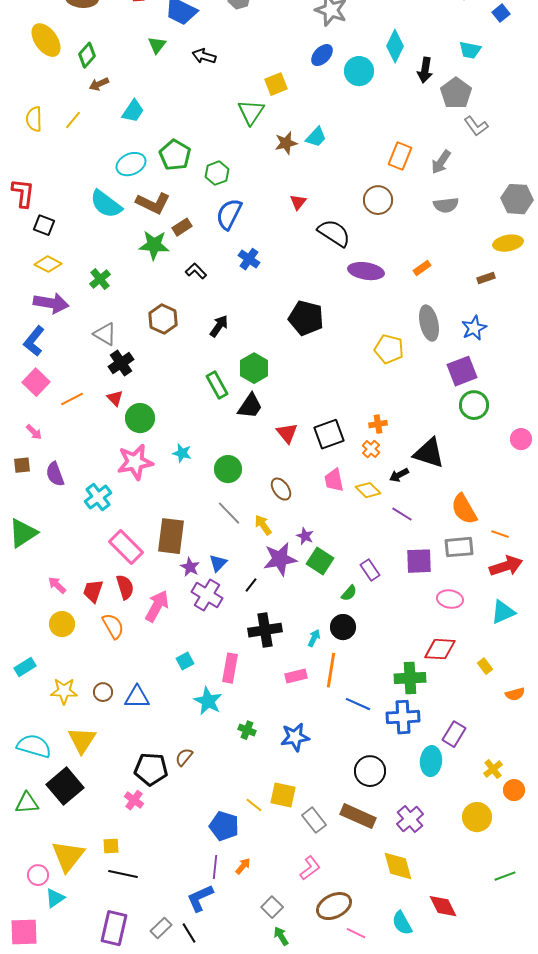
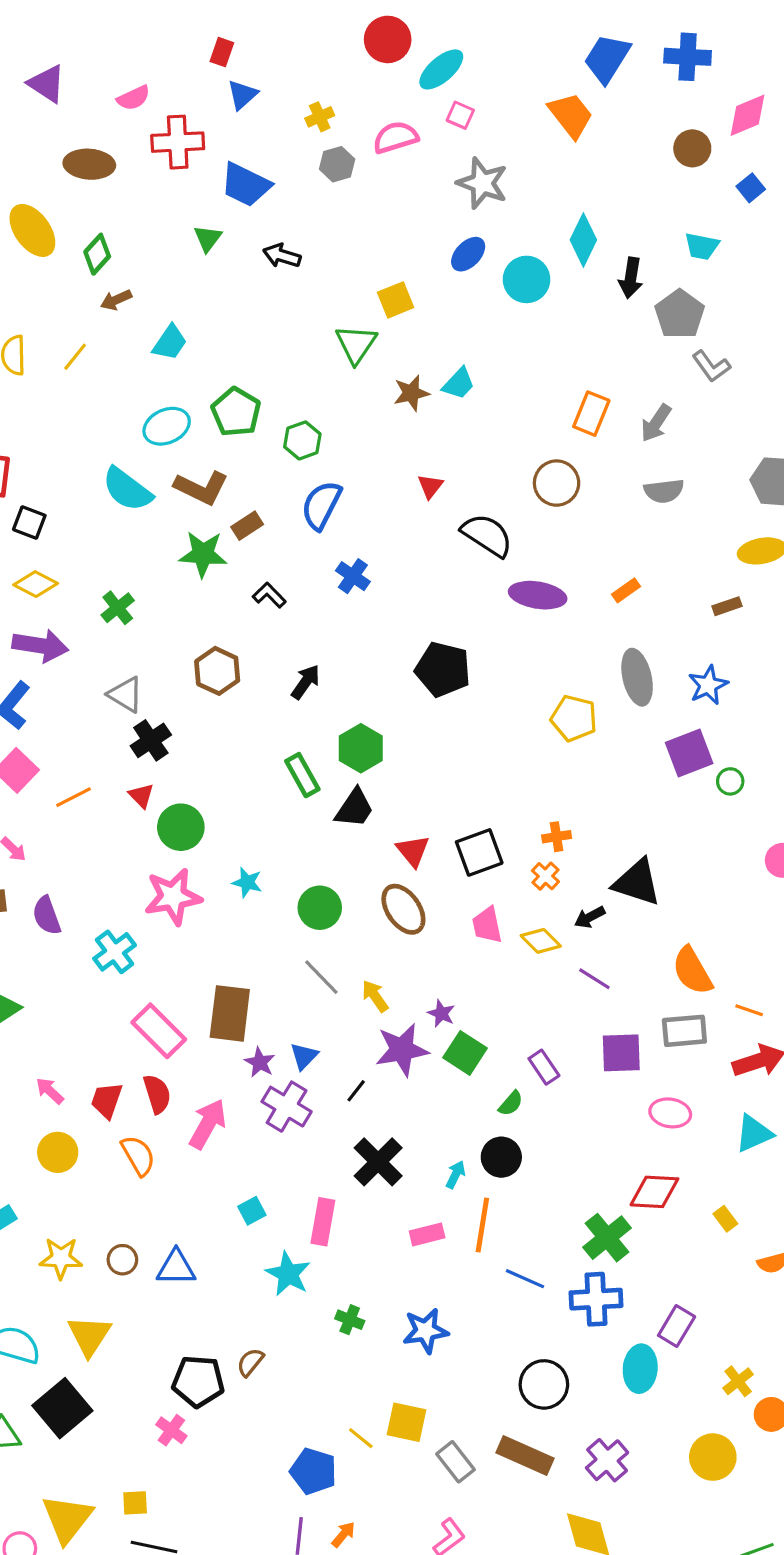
green circle: (474, 405) -> (730, 781), moved, size x0.6
brown ellipse: (281, 489) -> (403, 909), moved, size x1.4
black cross: (265, 630) -> (378, 1162), turned -36
green cross: (410, 678) -> (607, 1238), turned -36

